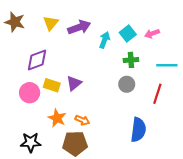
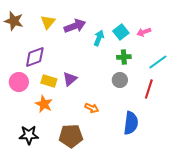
cyan line: (167, 65) -> (158, 62), turned -36
pink circle: (30, 93) -> (19, 82), moved
orange star: (57, 118) -> (44, 104), moved
orange arrow: (82, 120) -> (92, 108), moved

